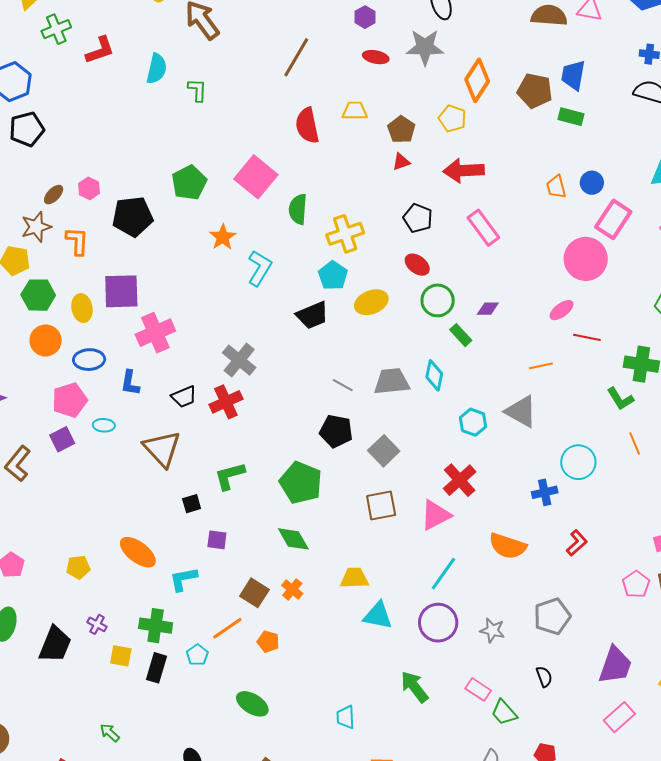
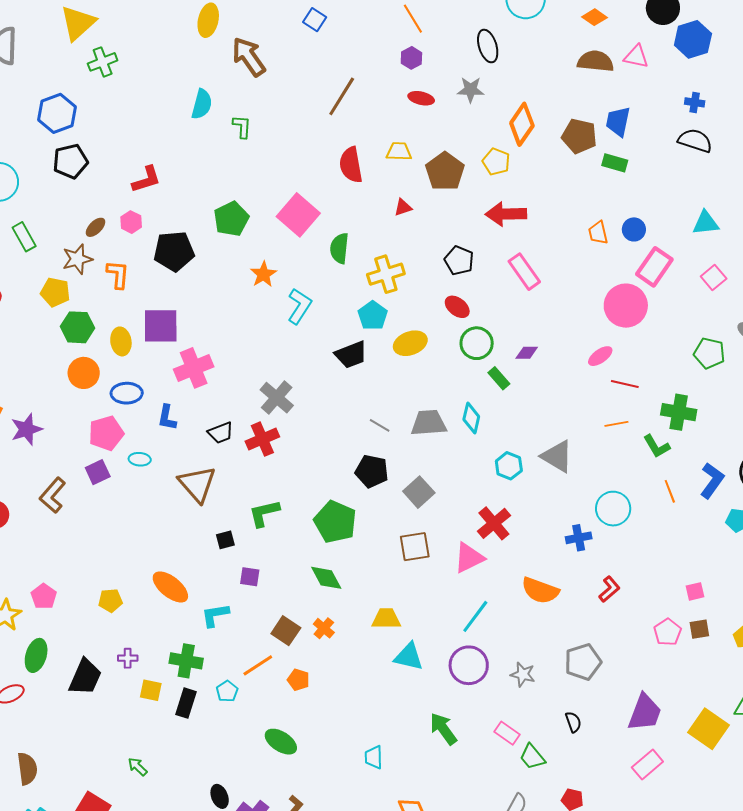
gray star: (425, 47) -> (471, 90), size x0.7
red L-shape: (100, 50) -> (146, 179), moved
brown pentagon: (401, 130) -> (445, 171), size x1.4
red triangle: (401, 162) -> (403, 207), moved
orange line: (541, 366) -> (616, 424), moved
purple cross: (97, 624) -> (128, 658), turned -30

